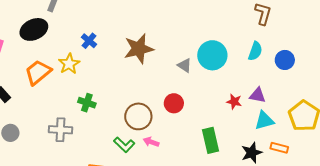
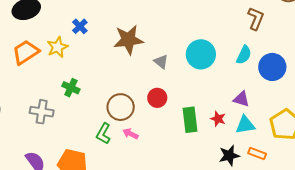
blue circle: (285, 60) -> (272, 67), size x1.4
gray triangle: (185, 65) -> (161, 62), moved
red star: (234, 102) -> (218, 119), moved
green rectangle: (211, 140) -> (190, 120), moved
green L-shape: (124, 145) -> (103, 134), turned 70

